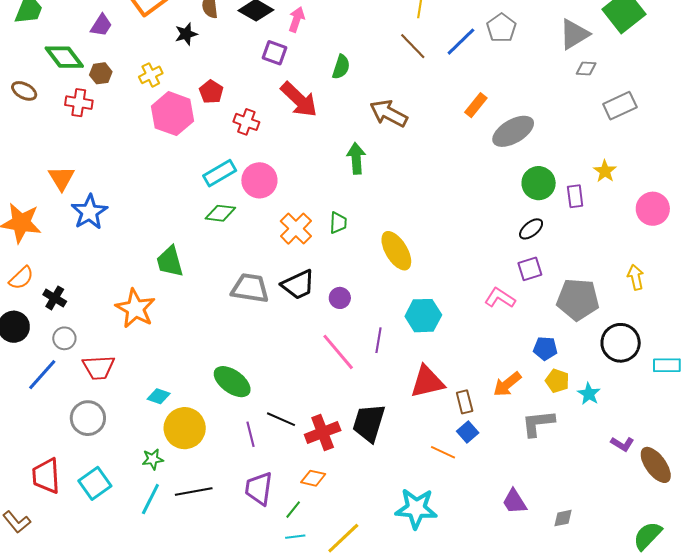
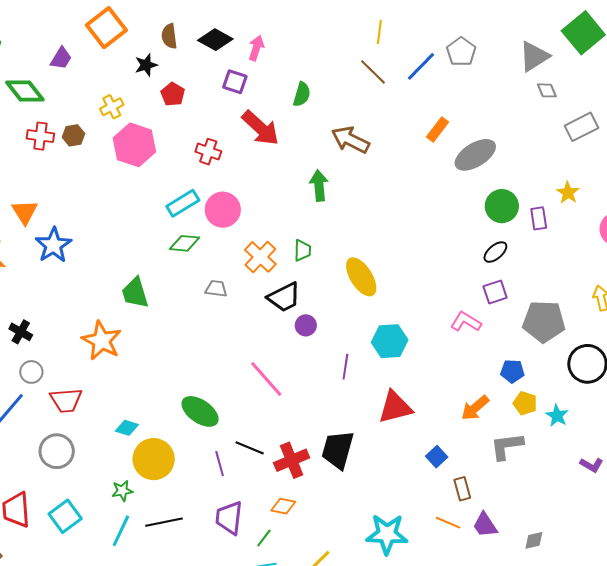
gray diamond: (586, 69) -> (547, 90), turned 65
brown hexagon: (101, 73) -> (73, 135), moved
red pentagon: (211, 92) -> (173, 94), moved
black trapezoid: (298, 285) -> (284, 297), moved
gray trapezoid: (250, 288) -> (216, 289), moved, size x0.6
pink line: (338, 352) -> (266, 379), moved
brown rectangle: (465, 402) -> (462, 489), moved
orange line: (443, 452) -> (448, 523), moved

